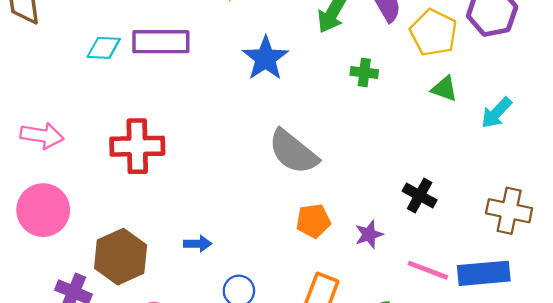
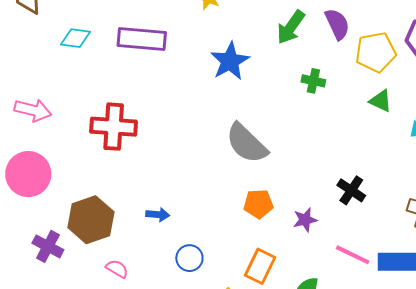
yellow pentagon: (434, 33) -> (376, 52), turned 30
cyan diamond: (104, 48) -> (75, 38), moved

